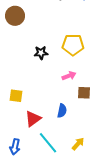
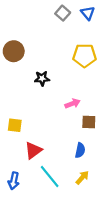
brown circle: (15, 16) -> (14, 51), moved
yellow pentagon: (73, 45) -> (84, 56), moved
blue semicircle: (62, 111) -> (80, 150), moved

